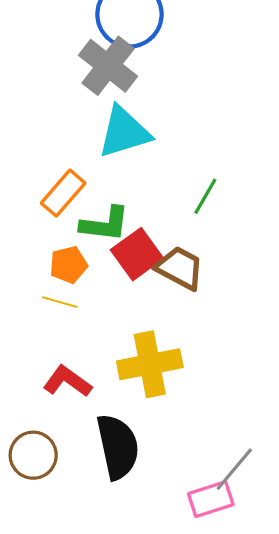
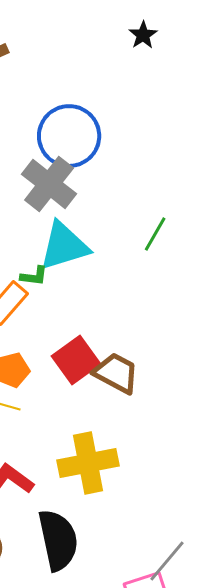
green line: (205, 196) -> (155, 234), moved
green L-shape: (105, 224) -> (34, 276), moved, size x0.6

